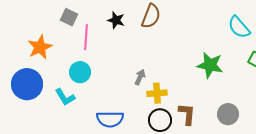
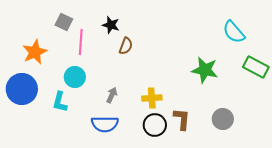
brown semicircle: (151, 16) -> (126, 46), moved, size x0.7
gray arrow: (140, 77) -> (112, 95), moved
cyan L-shape: (65, 97) -> (60, 102), turned 45

